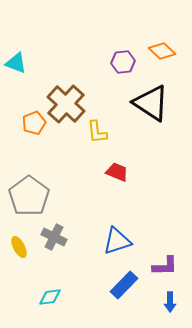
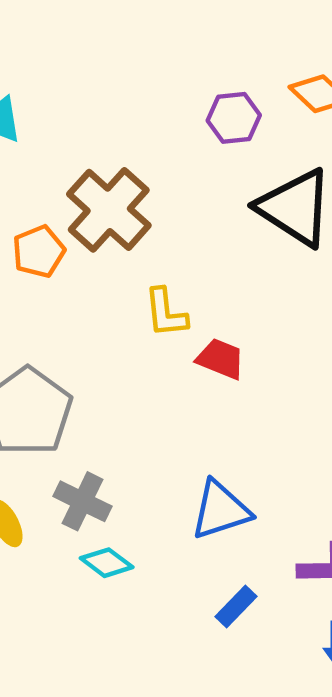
yellow L-shape: (97, 132) -> (166, 313), moved
blue rectangle: (124, 285) -> (236, 606), size x0.7
cyan diamond: (50, 297) -> (107, 563), moved, turned 45

